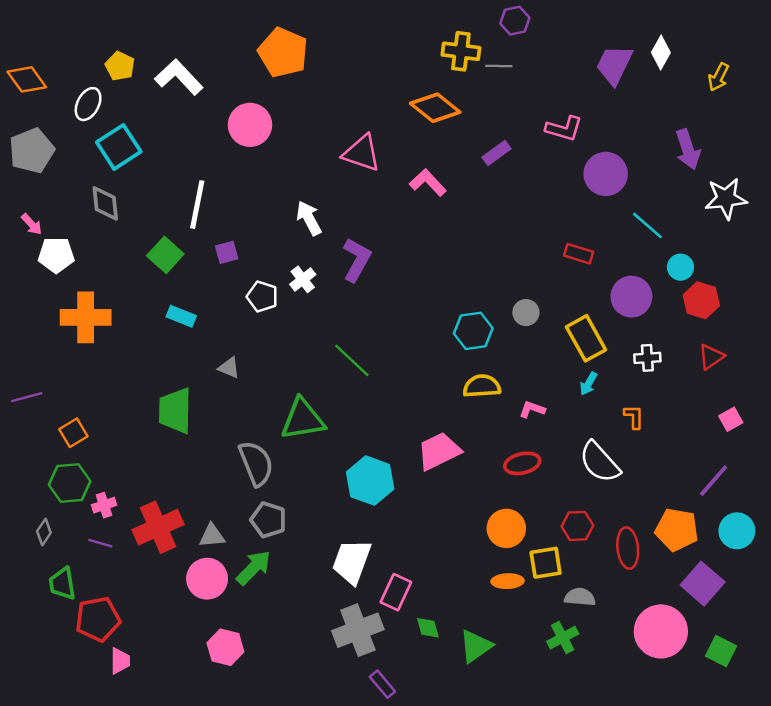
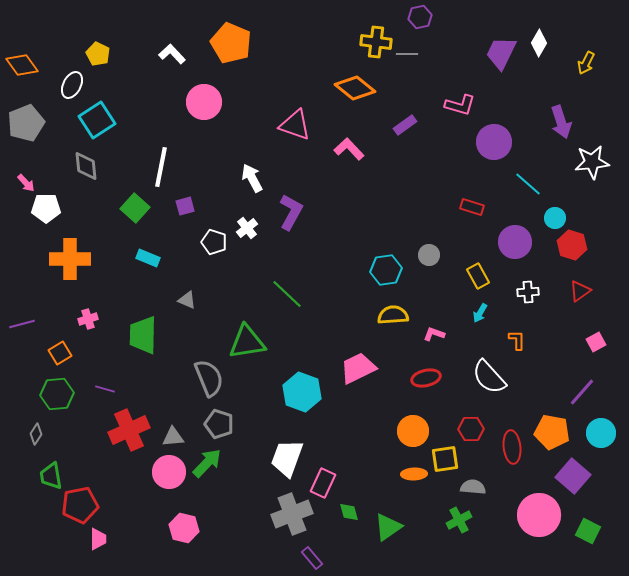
white L-shape: (179, 77) -> (172, 54), moved, size x0.7
yellow rectangle: (586, 338) -> (478, 276), size x0.7
pink cross: (104, 505) -> (88, 319), moved
purple line: (100, 543) -> (105, 389), moved

